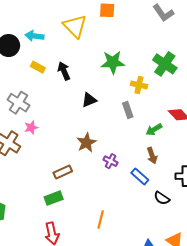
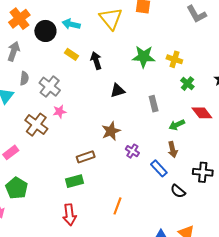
green cross: (165, 64) -> (187, 84), moved, size x0.6
yellow cross: (139, 85) -> (174, 59), moved

